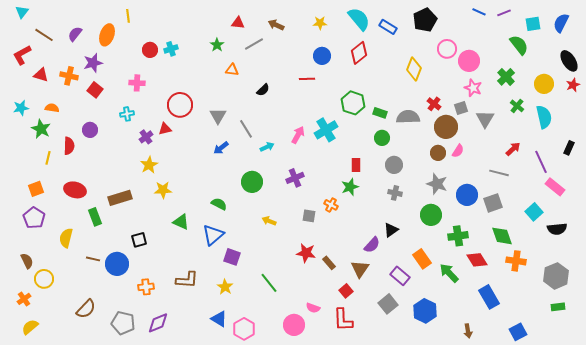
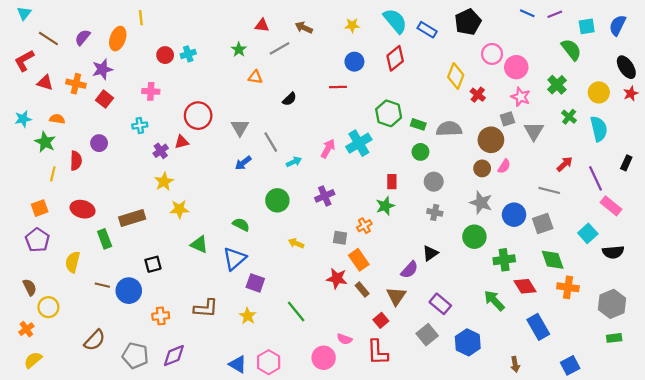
red cross: (434, 104) -> (478, 95), moved
orange cross: (331, 205) -> (364, 226), turned 32
orange rectangle: (422, 259) -> (359, 260), moved
blue triangle: (219, 319) -> (238, 364), moved

